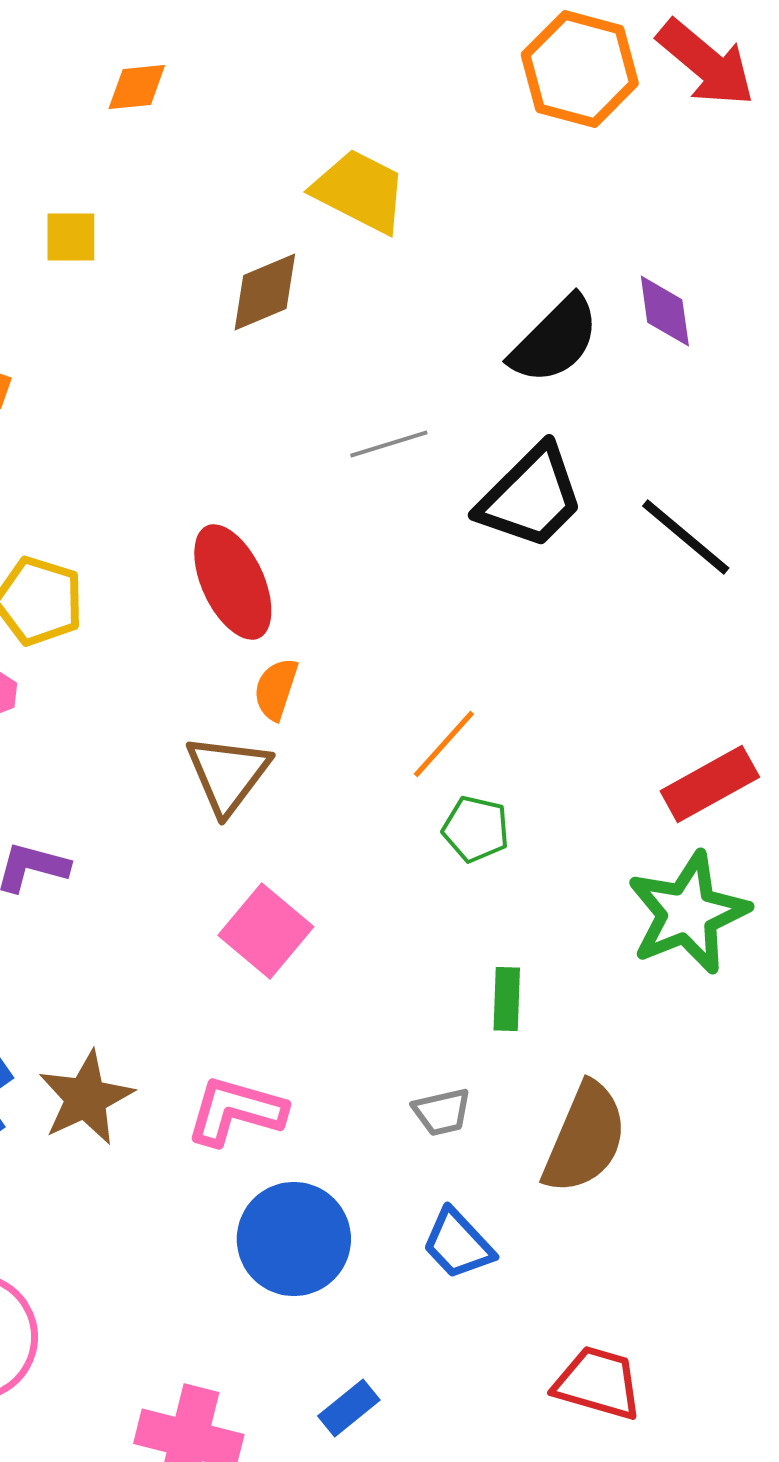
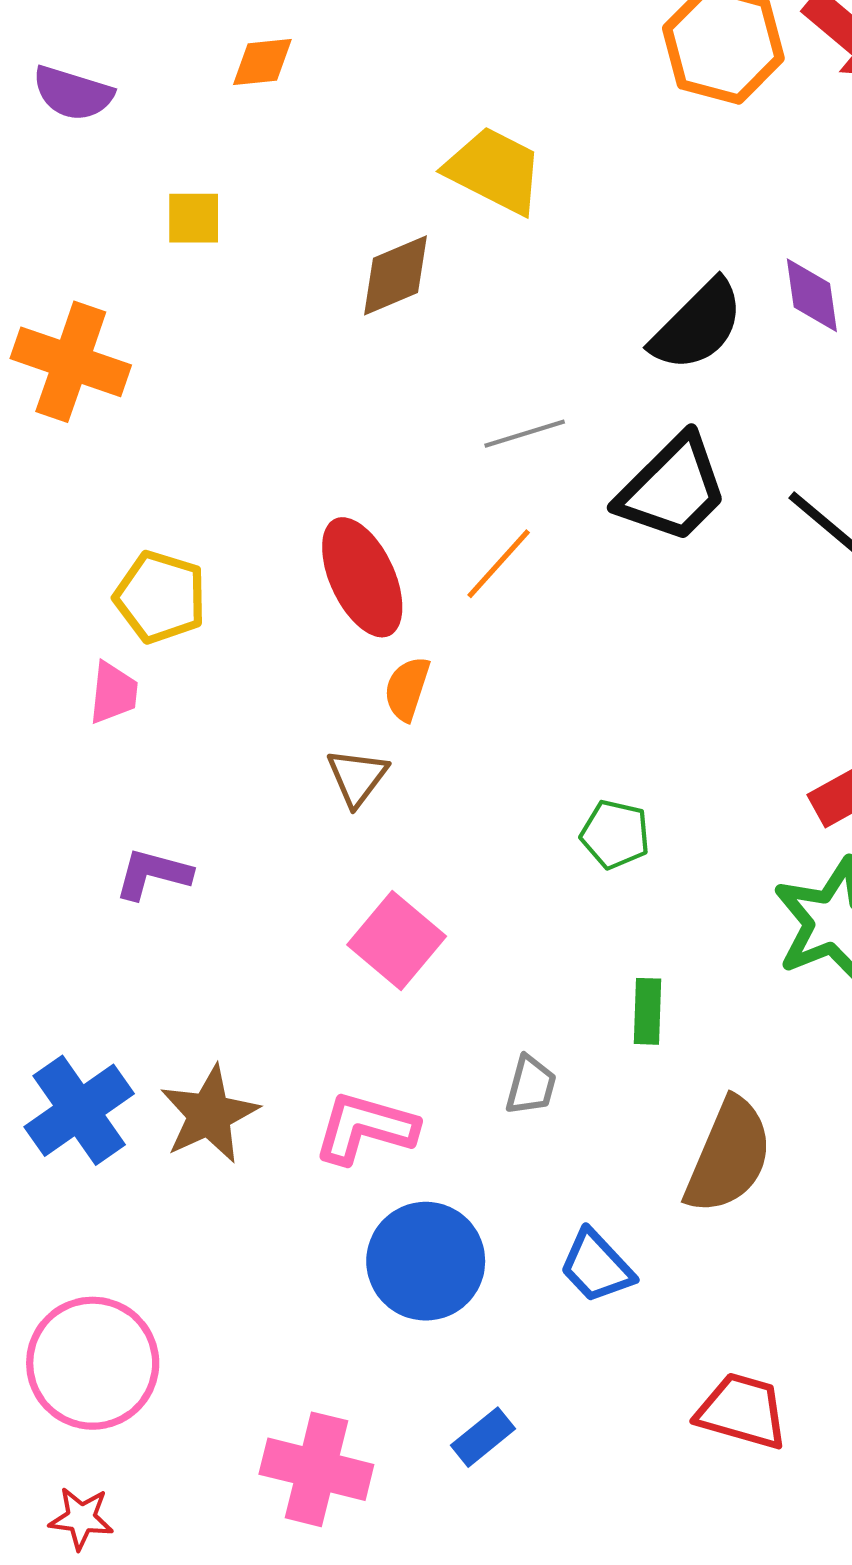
orange line: (444, 744) -> (499, 564), moved
brown triangle: (228, 774) -> (357, 777), size x0.7
gray trapezoid: (442, 1112) -> (531, 1085), moved, turned -62

